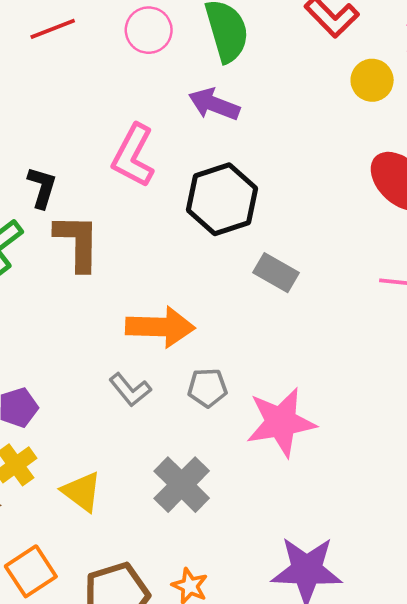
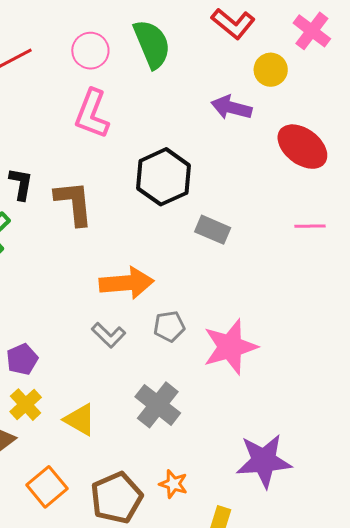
purple arrow: (214, 104) -> (231, 108), moved
pink L-shape: (133, 156) -> (92, 114), moved
brown L-shape: (77, 242) -> (74, 203), moved

